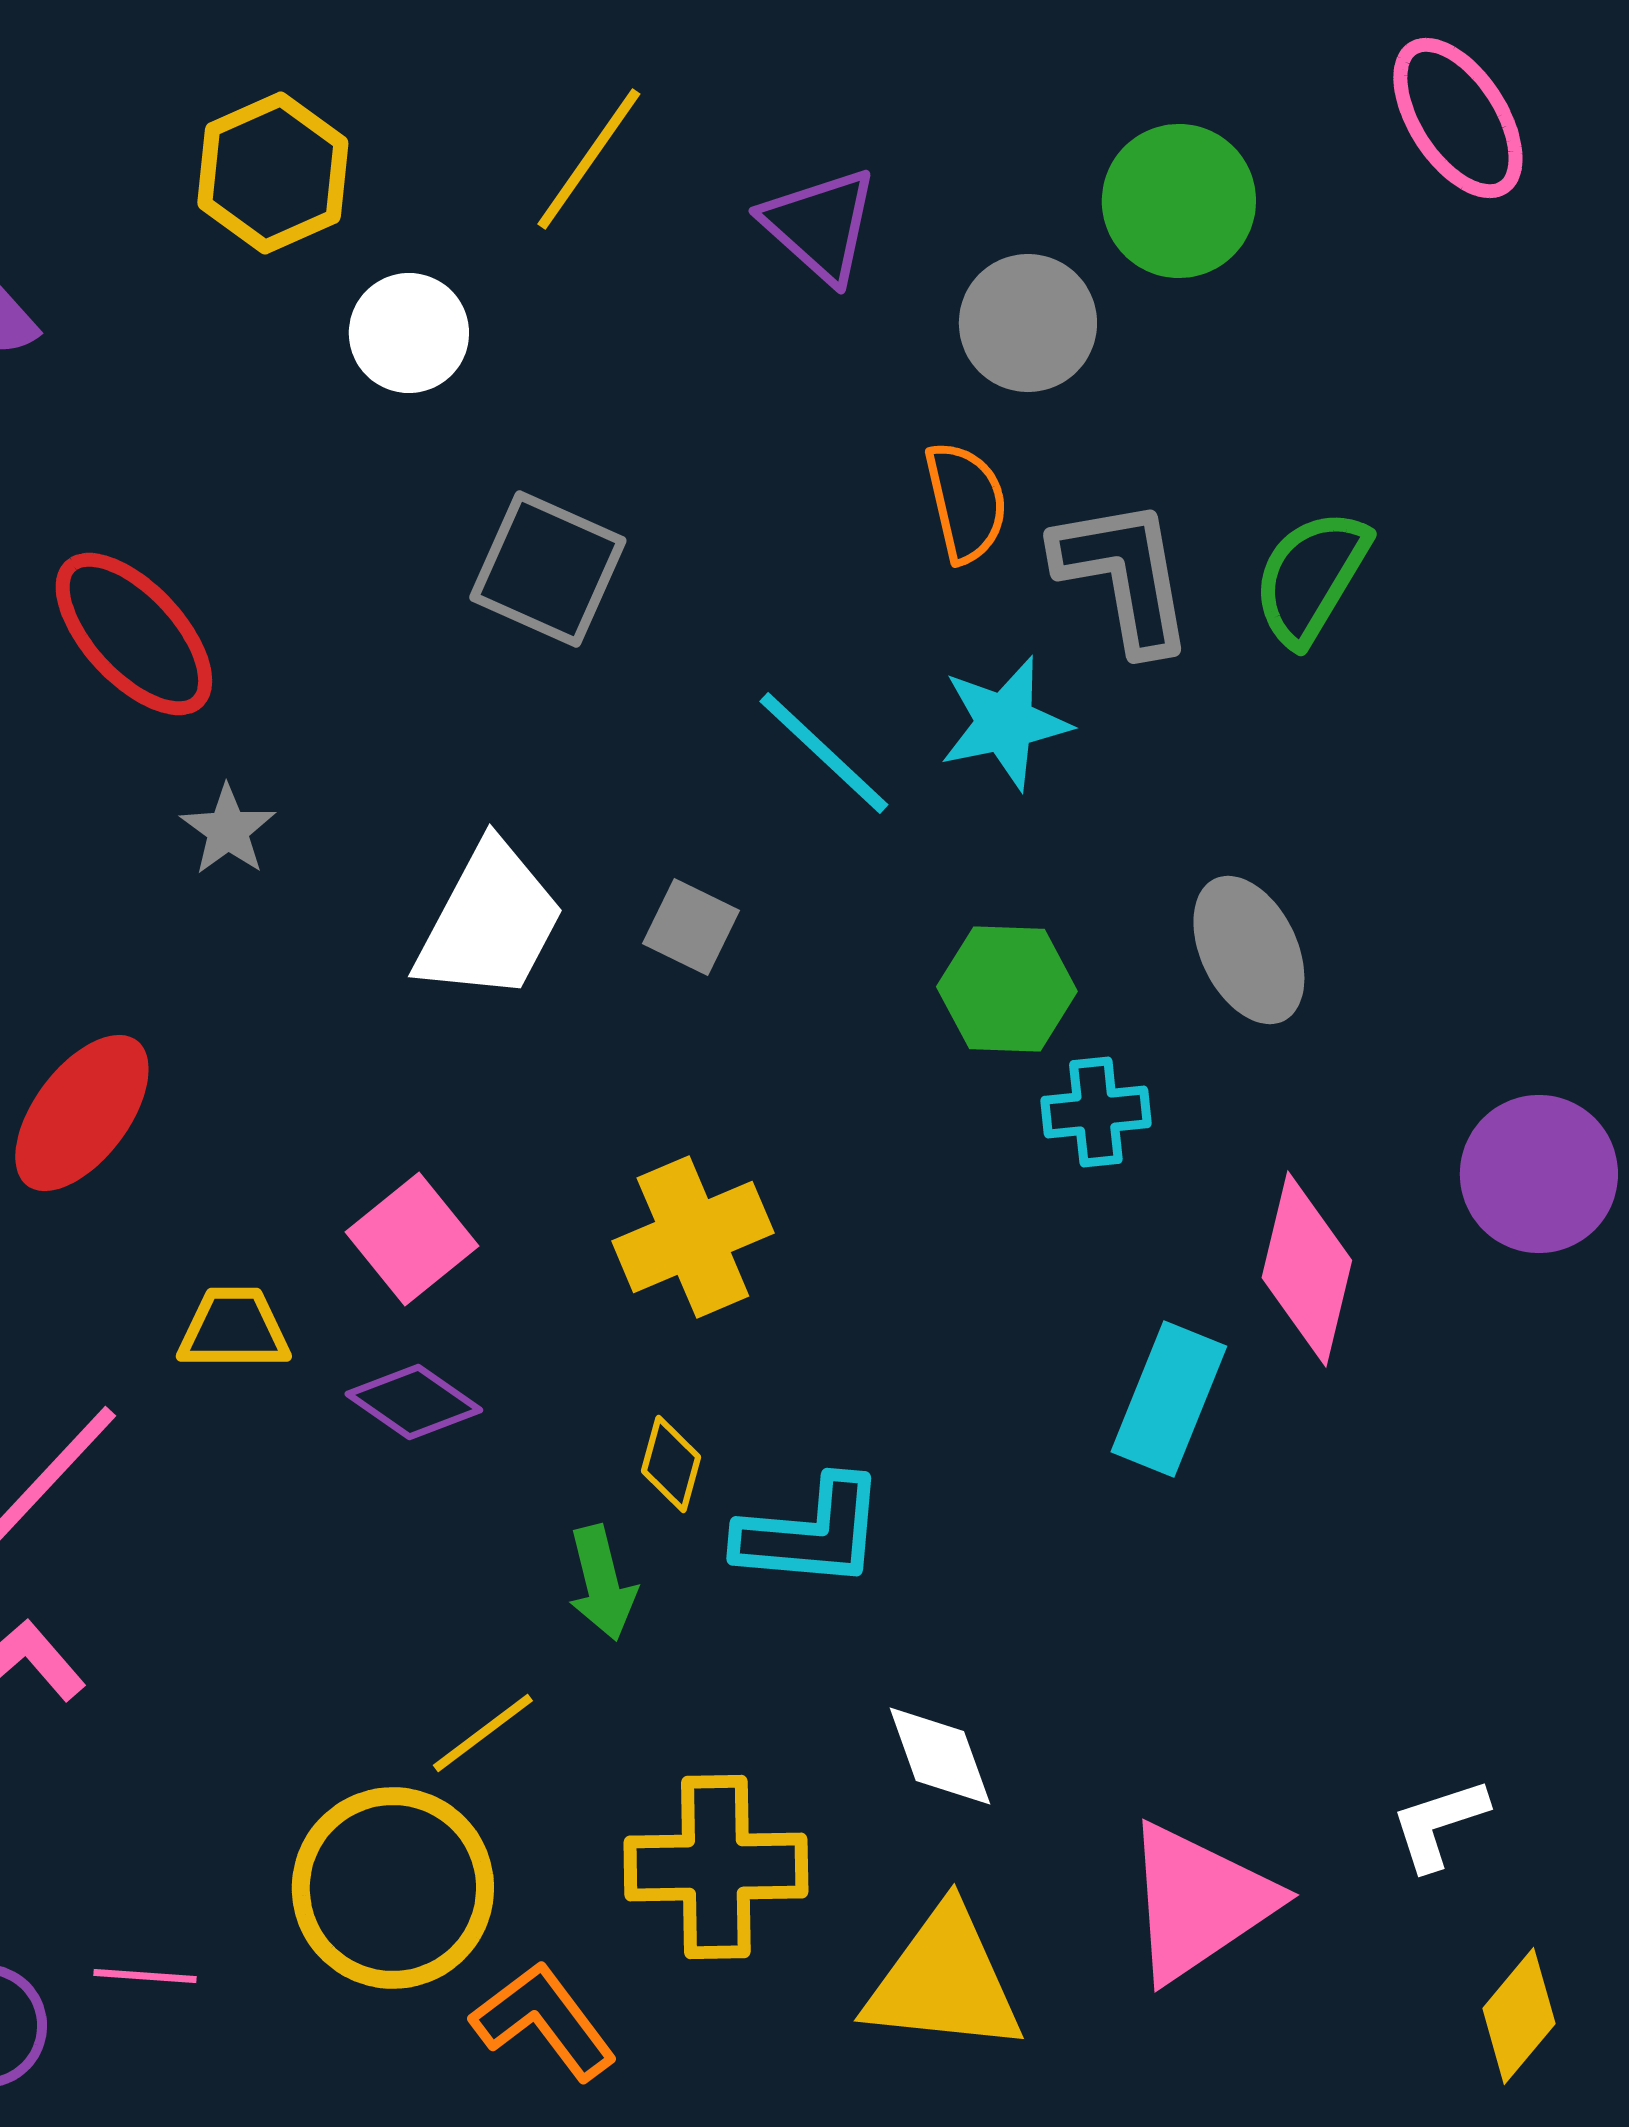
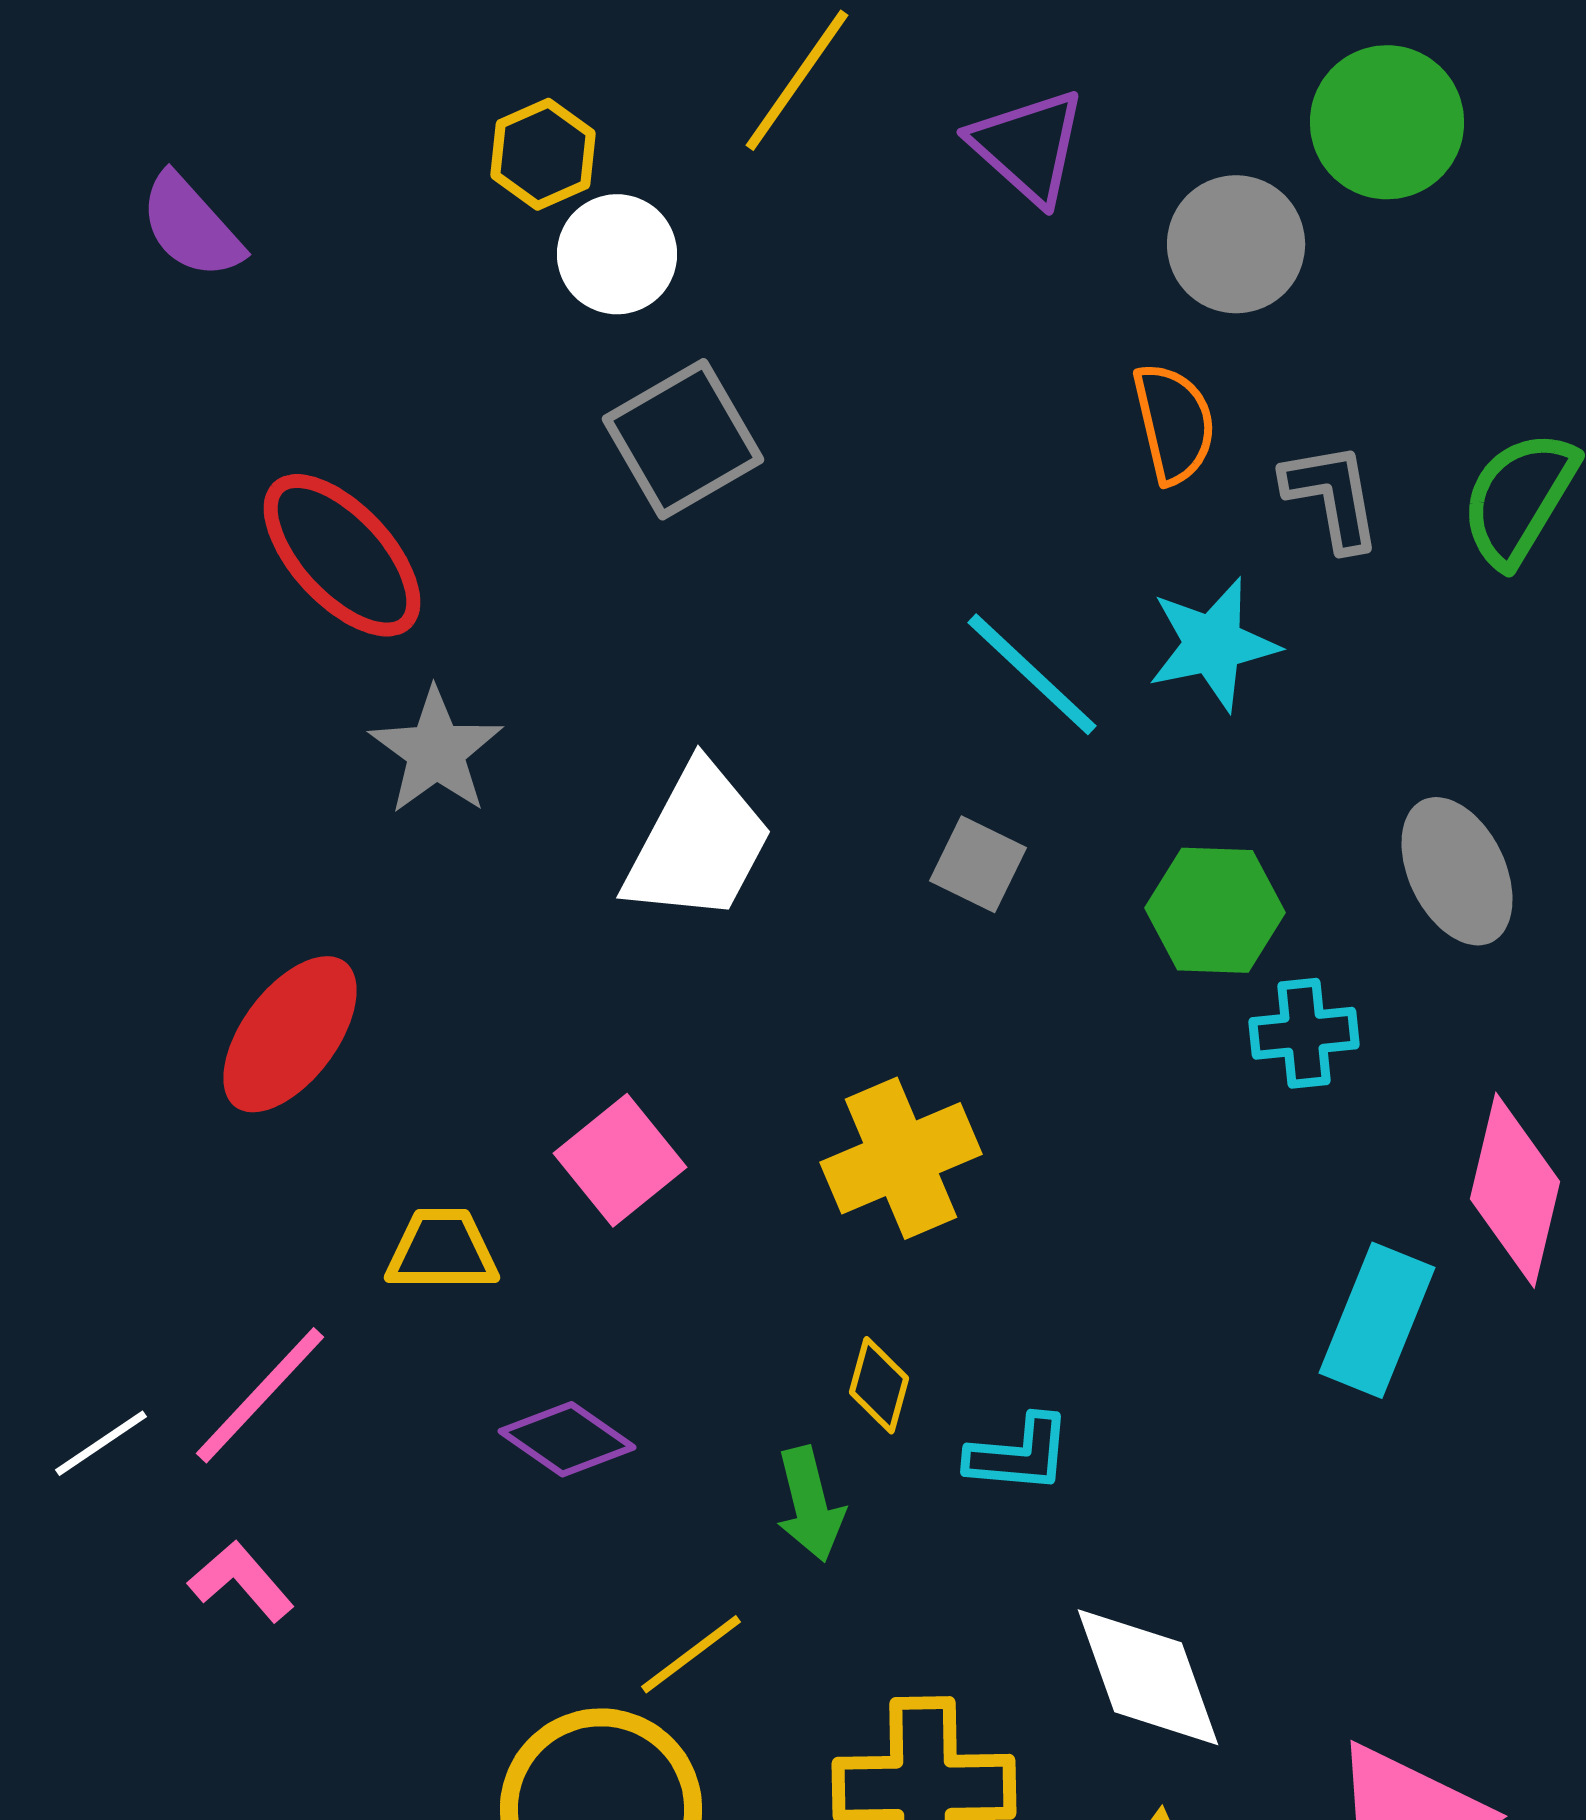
yellow hexagon: (273, 173) -> (543, 154), moved, size x0.7
gray square: (548, 569) -> (683, 439), moved, turned 36
gray L-shape: (1124, 575) -> (1332, 496), size x0.7
gray star: (228, 830) -> (436, 751), size x1.4
gray square: (691, 927) -> (978, 864), moved
purple diamond: (414, 1402) -> (567, 1439), moved
cyan L-shape: (811, 1533) -> (1019, 1454), size x0.7
white diamond: (940, 1756) -> (1148, 1677), size x1.4

